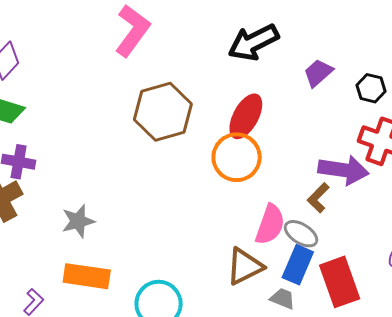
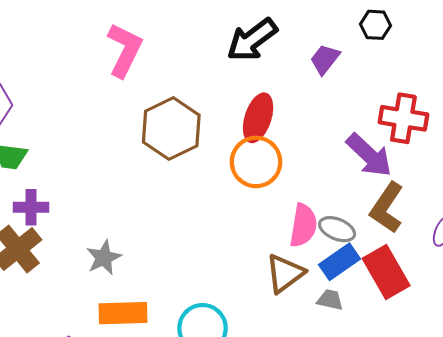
black hexagon: (371, 88) -> (375, 25), moved
purple arrow: (343, 170) -> (369, 155), turned 45
brown L-shape: (318, 198) -> (387, 208), moved, size x1.6
blue rectangle: (298, 265) -> (340, 262), turned 42

